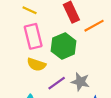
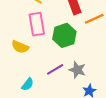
yellow semicircle: (36, 65) -> (20, 47), moved

